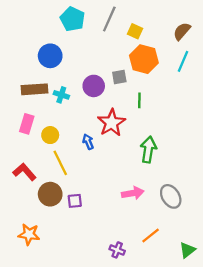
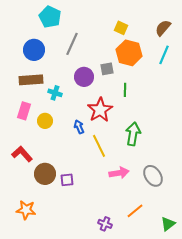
cyan pentagon: (72, 19) -> (50, 17), moved
gray line: (109, 19) -> (72, 44), moved
blue circle: (50, 56) -> (34, 50), moved
cyan cross: (61, 95) -> (55, 93), moved
yellow line: (60, 163) -> (99, 146), moved

